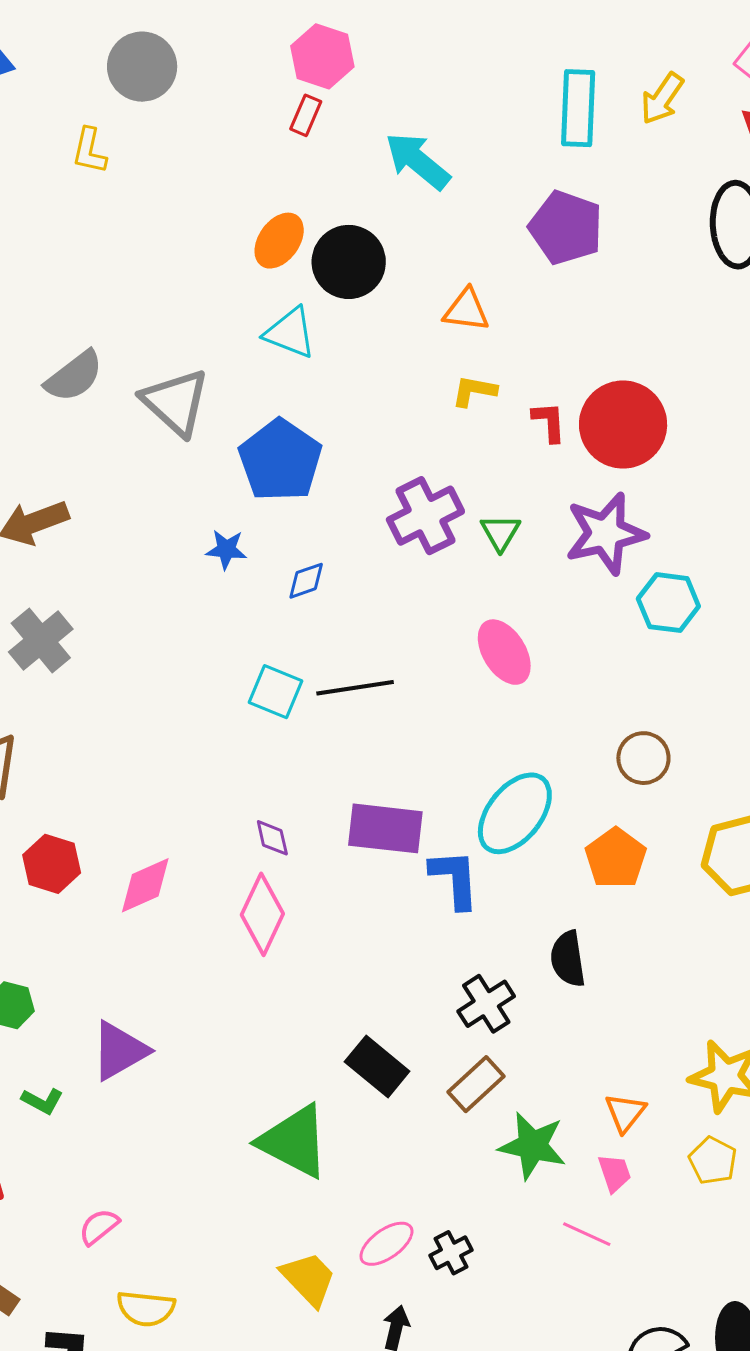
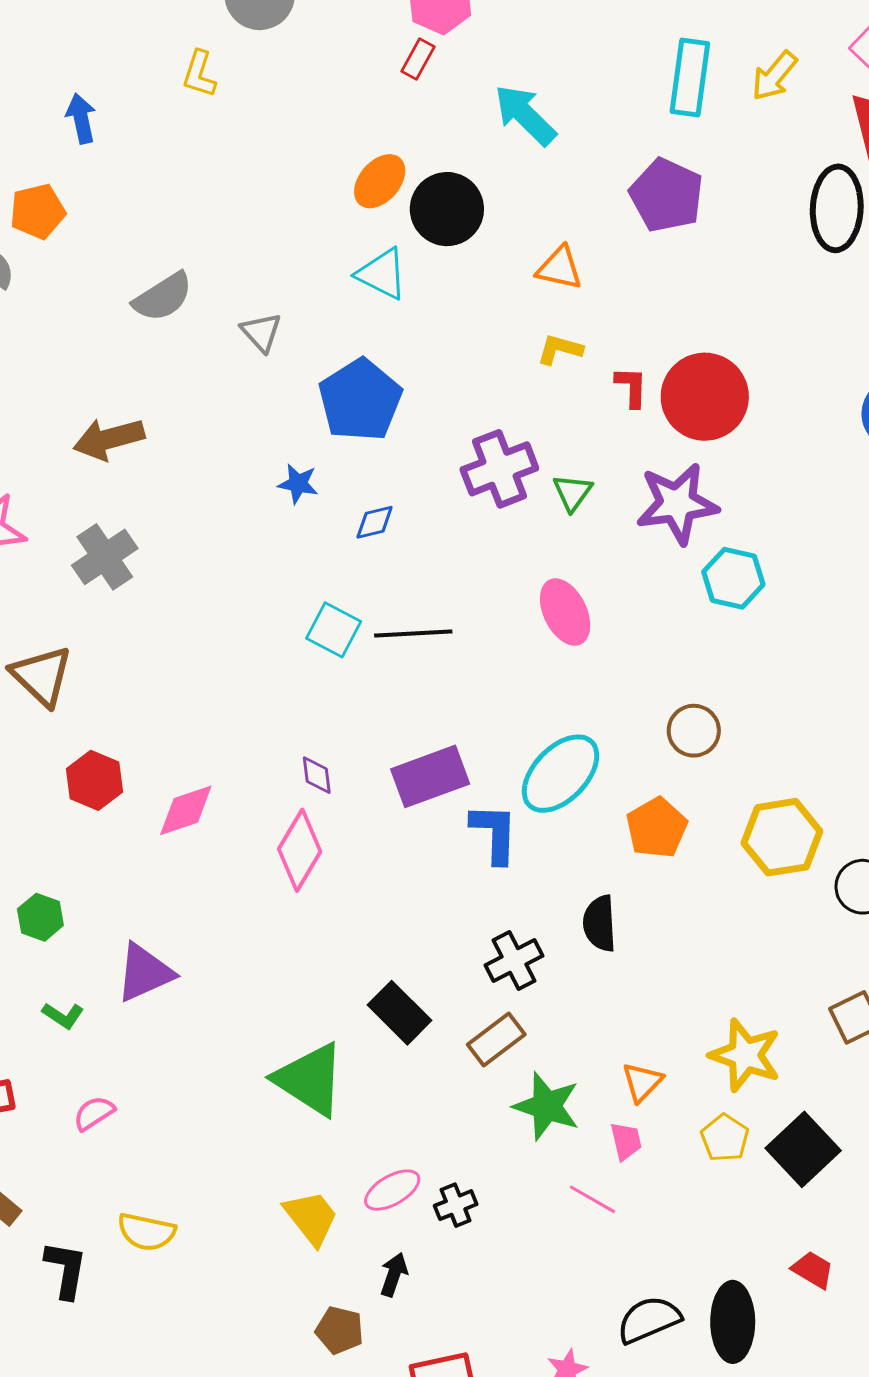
gray triangle: (175, 402) -> (261, 332), size x0.6
purple rectangle: (385, 828) -> (430, 776), turned -32
pink semicircle: (99, 1227) -> (94, 1113), moved

